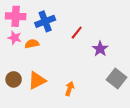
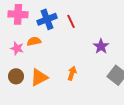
red line: (77, 33) -> (71, 21), moved, turned -64
pink star: (15, 38) -> (17, 48), moved
orange arrow: (70, 89) -> (72, 73), moved

